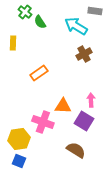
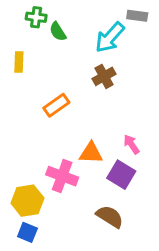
green cross: (25, 12) -> (36, 17), turned -32
cyan arrow: (76, 26) -> (110, 37), turned -80
brown cross: (84, 54) -> (104, 76), moved
pink arrow: (91, 100) -> (131, 144), turned -32

